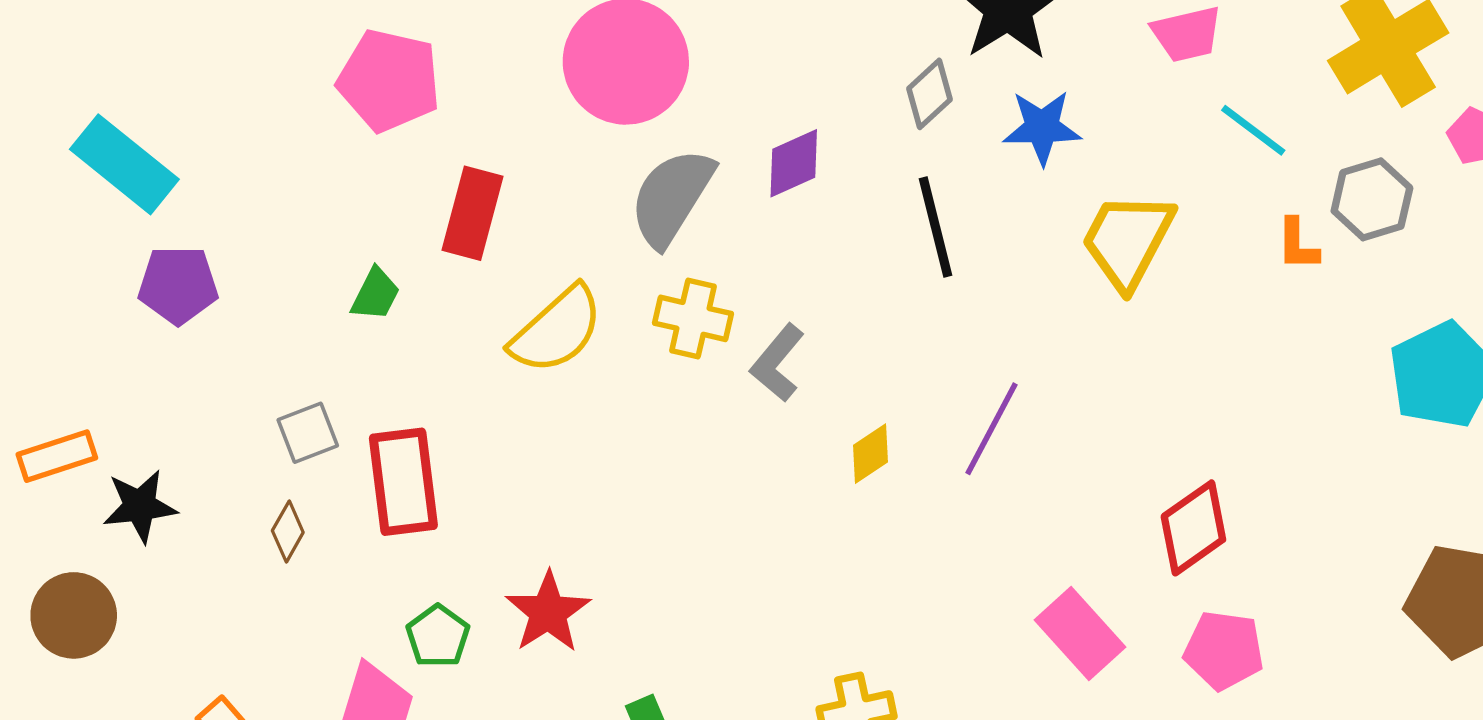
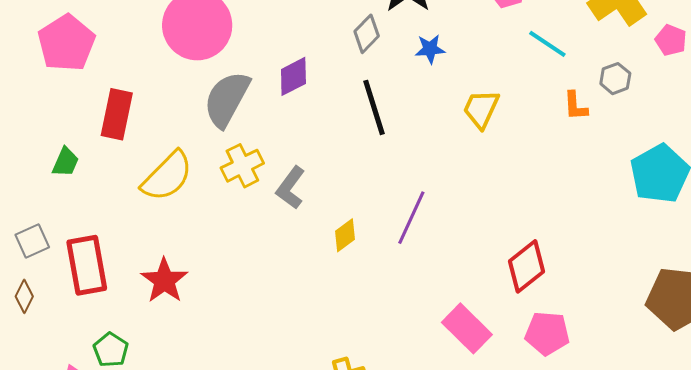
pink pentagon: (389, 80) -> (66, 43), turned 30
blue star: (1042, 127) -> (430, 49), size x0.7
gray hexagon: (1372, 199) -> (615, 79), size x0.7
yellow trapezoid: (1128, 240) -> (481, 109), size x0.7
yellow cross: (693, 318) -> (242, 166), turned -36
red star: (548, 612) -> (164, 281), moved

